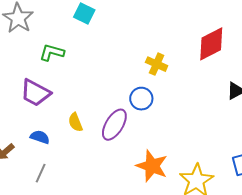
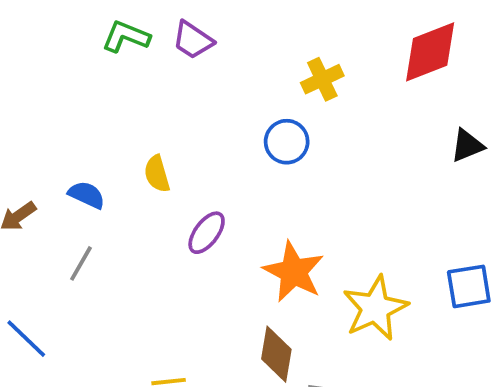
yellow cross: (157, 64) -> (322, 79), turned 35
purple trapezoid: (35, 93) -> (193, 40), moved, size x0.7
purple ellipse: (114, 125) -> (207, 233), moved, size x0.7

